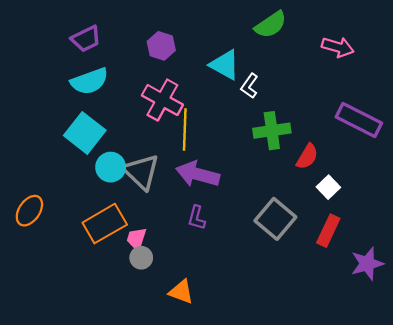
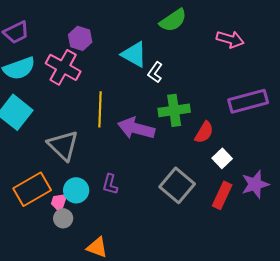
pink cross: (162, 100) -> (63, 67), moved
purple rectangle: (359, 120) -> (248, 101), turned -42
cyan circle: (111, 167) -> (76, 190), moved
purple arrow: (198, 174) -> (136, 128), moved
purple star: (367, 264) -> (255, 184), moved

